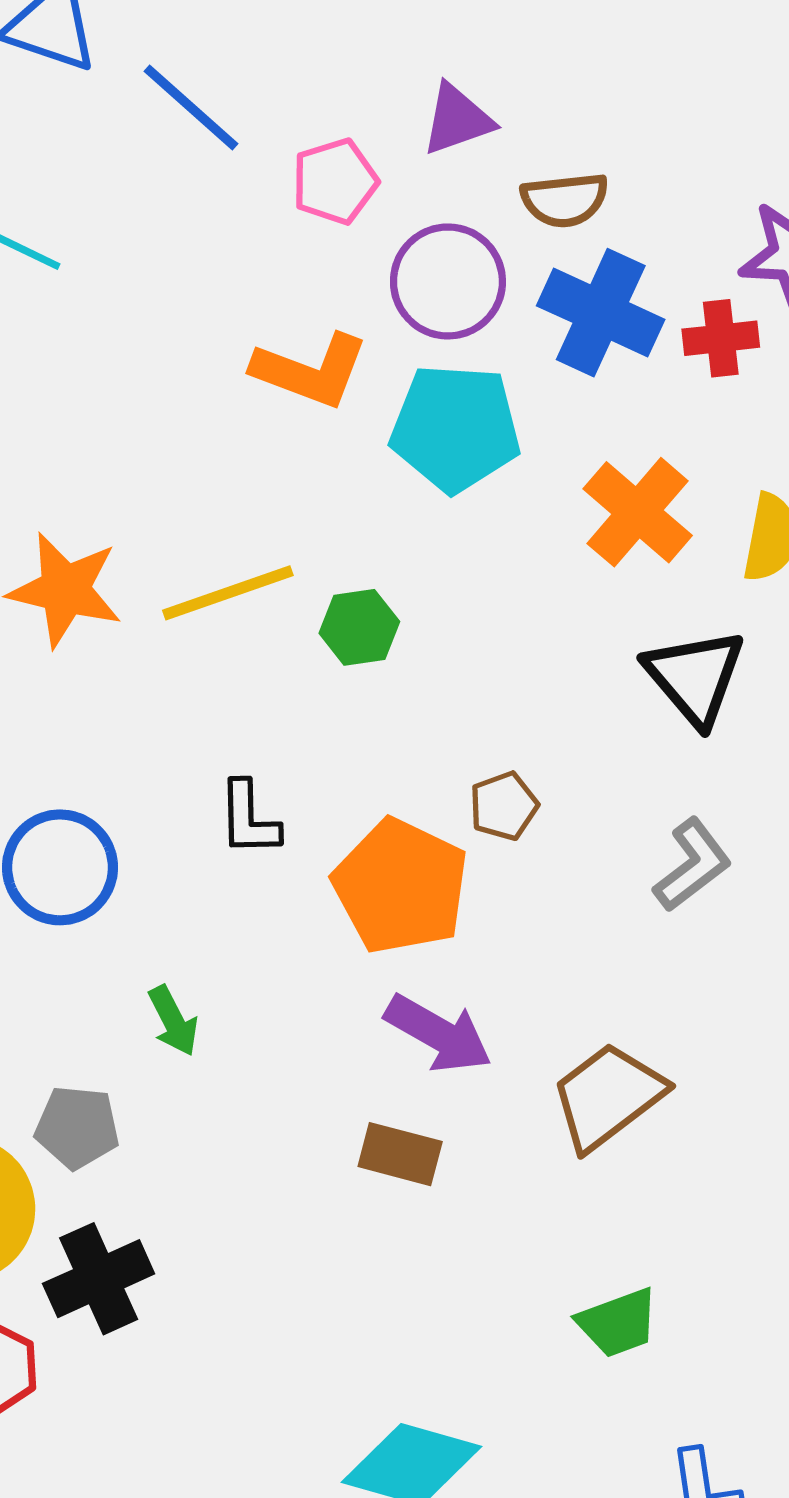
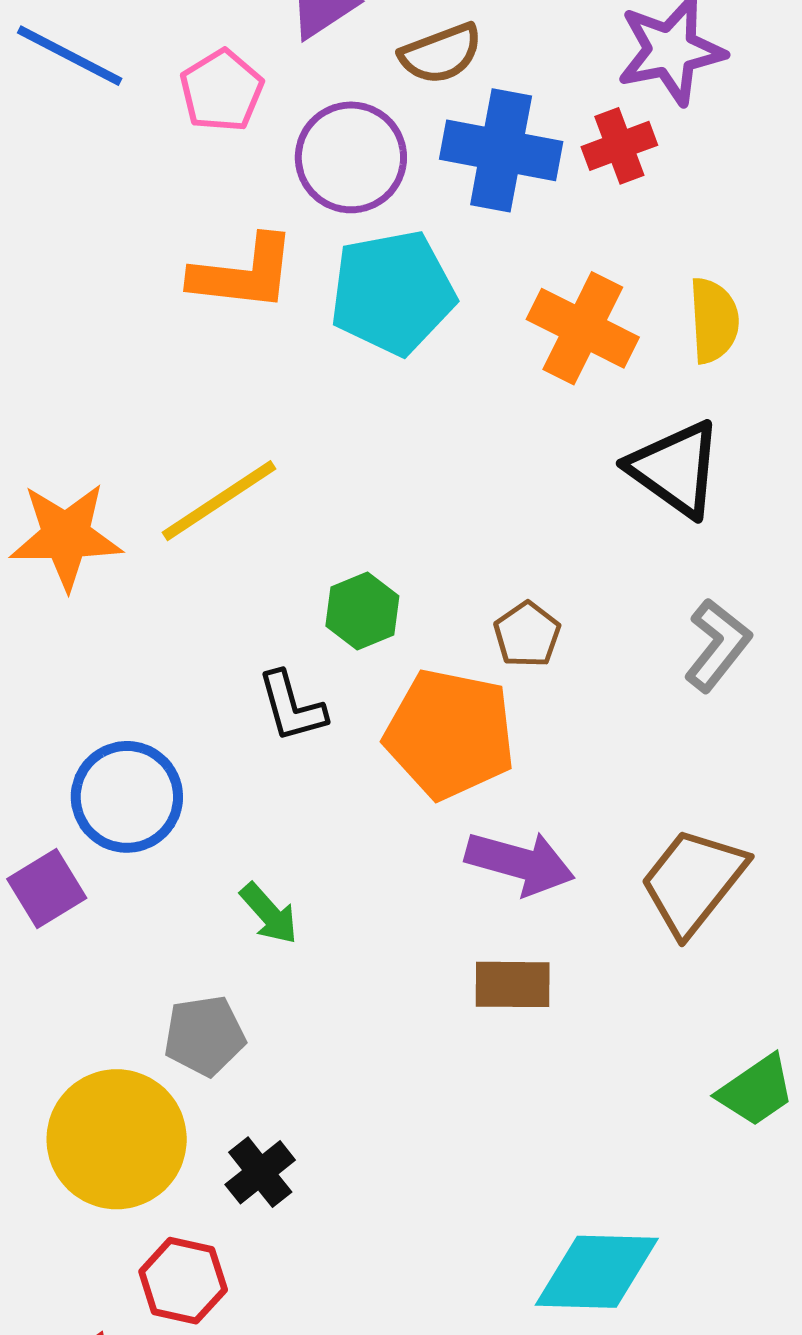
green hexagon: (359, 627) -> (362, 611), moved
black cross: (99, 1279) -> (260, 1172), size x0.7

